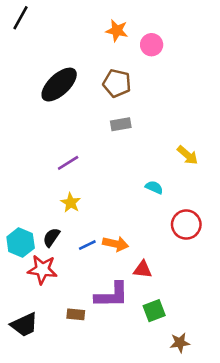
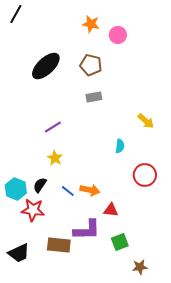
cyan semicircle: (154, 187) -> (120, 146), turned 72
blue line: (87, 245) -> (68, 191), turned 64
brown rectangle: (76, 314) -> (59, 245), size x1.6

